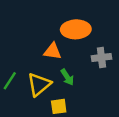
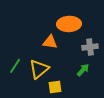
green arrow: (67, 77) -> (83, 70), moved, turned -104

